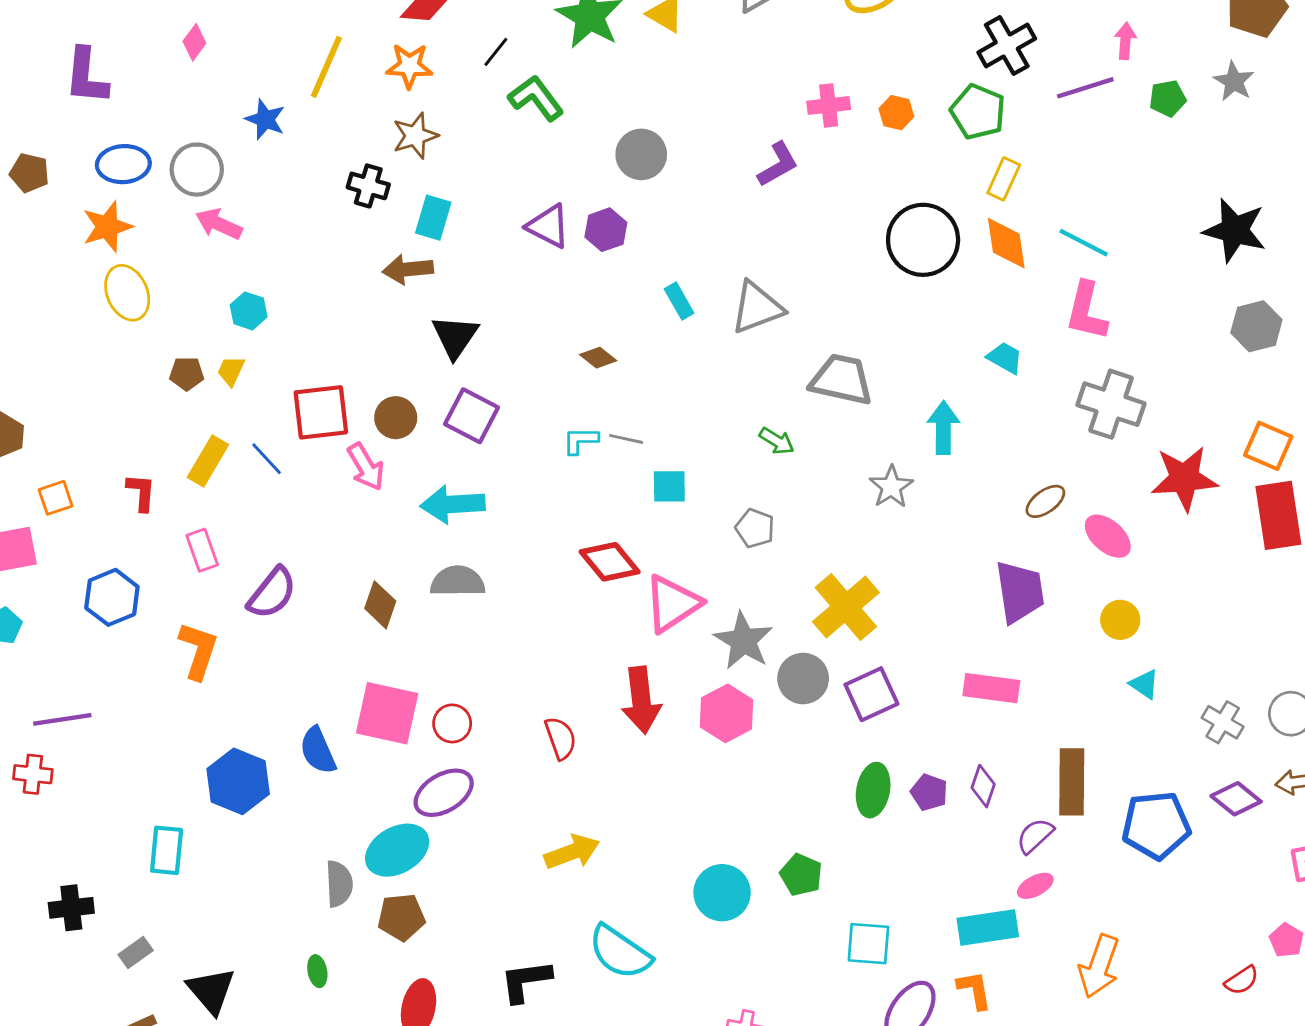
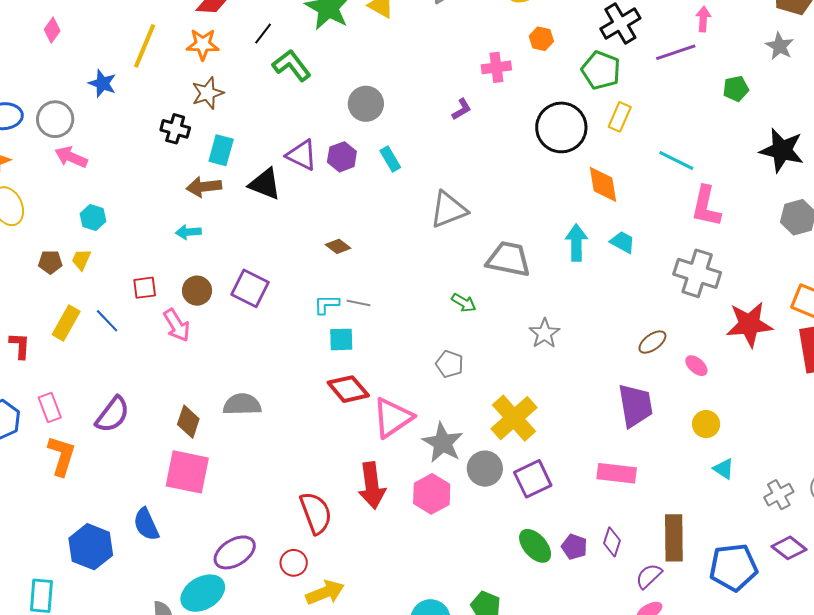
green pentagon: (1168, 98) -> (736, 89), moved
orange hexagon: (896, 113) -> (541, 39), moved
purple L-shape: (778, 164) -> (462, 109), size x0.7
black circle: (923, 240) -> (561, 127), moved
orange diamond: (1006, 243) -> (603, 184), moved
cyan rectangle: (679, 301) -> (390, 159), moved
pink L-shape: (1086, 311) -> (706, 206), moved
black triangle: (455, 337) -> (265, 184), moved, turned -42
red square: (321, 412) -> (145, 288), size x0.6
cyan arrow: (943, 428) -> (576, 243), moved
cyan square: (669, 486) -> (341, 339), moved
cyan arrow: (453, 504) -> (188, 232), moved, size x0.6
pink ellipse: (1108, 536) -> (696, 366), size x0.7
pink rectangle: (202, 550) -> (50, 407), moved
pink square: (387, 713) -> (187, 472), moved
gray cross: (1223, 722) -> (779, 495), turned 32
red circle: (452, 723) -> (294, 563), moved
red semicircle: (561, 738) -> (316, 513), size x1.4
green ellipse: (873, 790) -> (535, 546), turned -51

